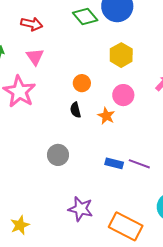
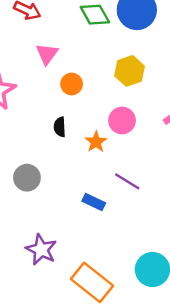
pink triangle: (35, 57) -> (47, 54), moved
orange circle: (82, 83) -> (72, 84), moved
purple line: (139, 164) -> (127, 181), moved

